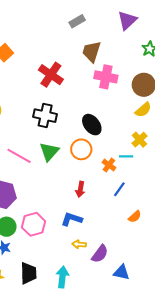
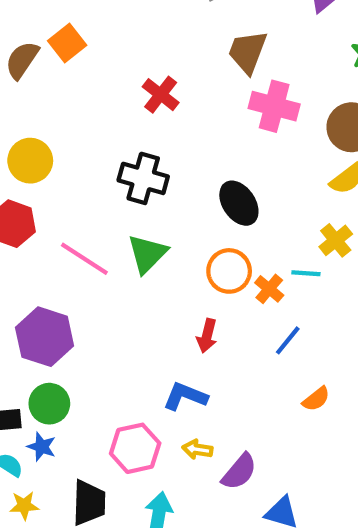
red cross: (51, 75) -> (161, 95), size x0.7
orange circle: (81, 149) -> (229, 271), moved
pink hexagon: (34, 224) -> (135, 448), moved

